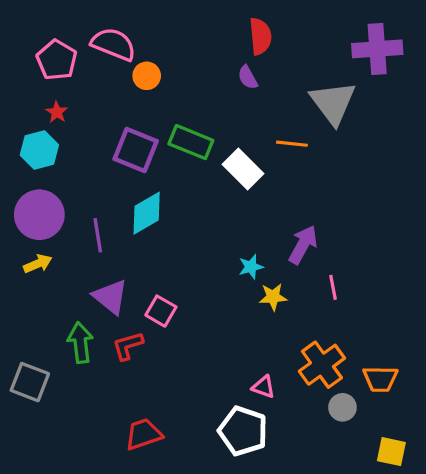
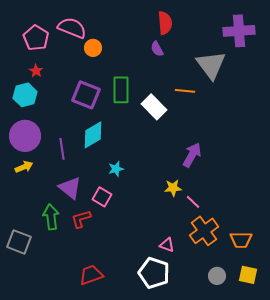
green rectangle: (191, 142) -> (121, 90), turned 68
cyan star: (251, 267) -> (116, 169), moved
pink line: (333, 287) -> (193, 202), moved, turned -35
gray circle: (342, 407) -> (217, 276), moved
yellow square: (391, 452) -> (248, 275), moved

